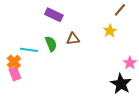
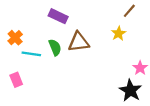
brown triangle: (73, 39) -> (79, 42), size x1.5
orange cross: (14, 62) -> (15, 38), moved

